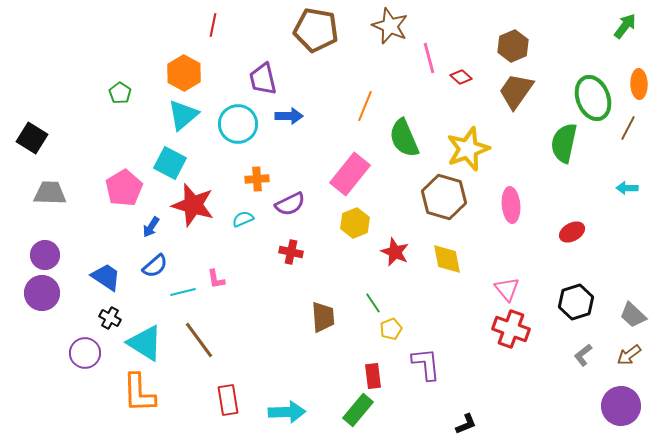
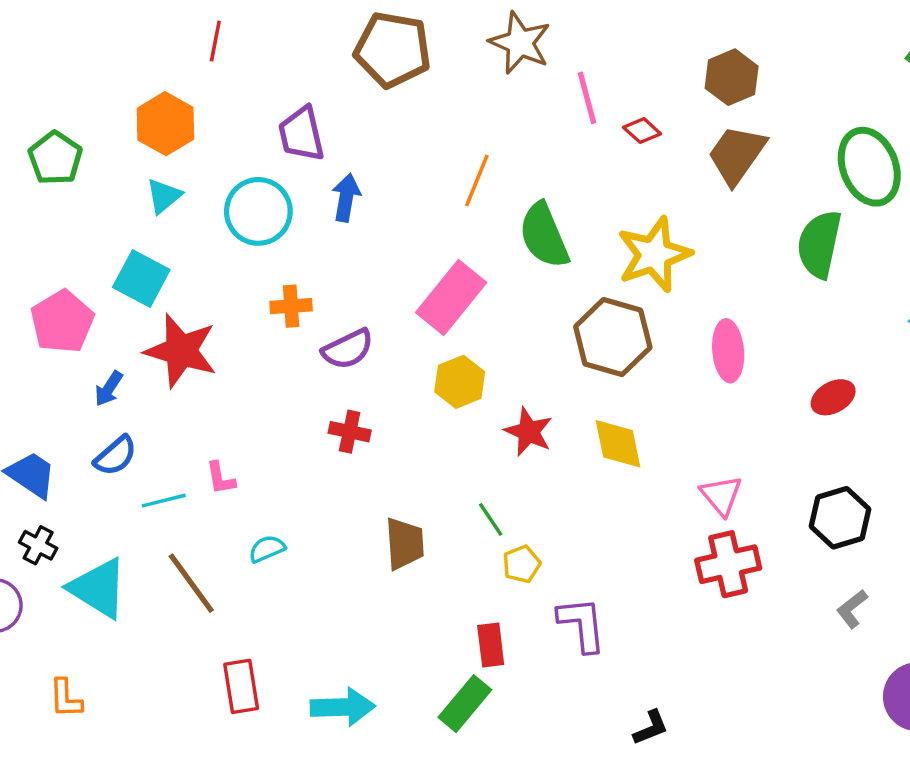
green pentagon: (120, 93) -> (55, 158), size x1.4
cyan triangle: (183, 115) -> (164, 196), size x0.7
blue arrow: (289, 116) -> (346, 198), turned -80
cyan semicircle: (243, 219) -> (267, 549), moved
red cross: (511, 329) -> (728, 564), turned -33
orange L-shape: (139, 393) -> (66, 698), moved, size x0.6

